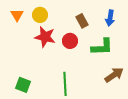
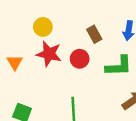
orange triangle: (17, 15) -> (15, 62), moved

